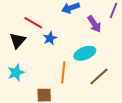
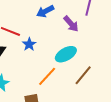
orange line: (63, 73) -> (47, 76), turned 45

